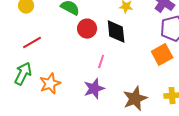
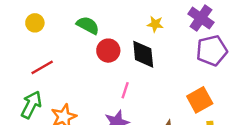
orange square: (162, 55) -> (200, 100), moved

